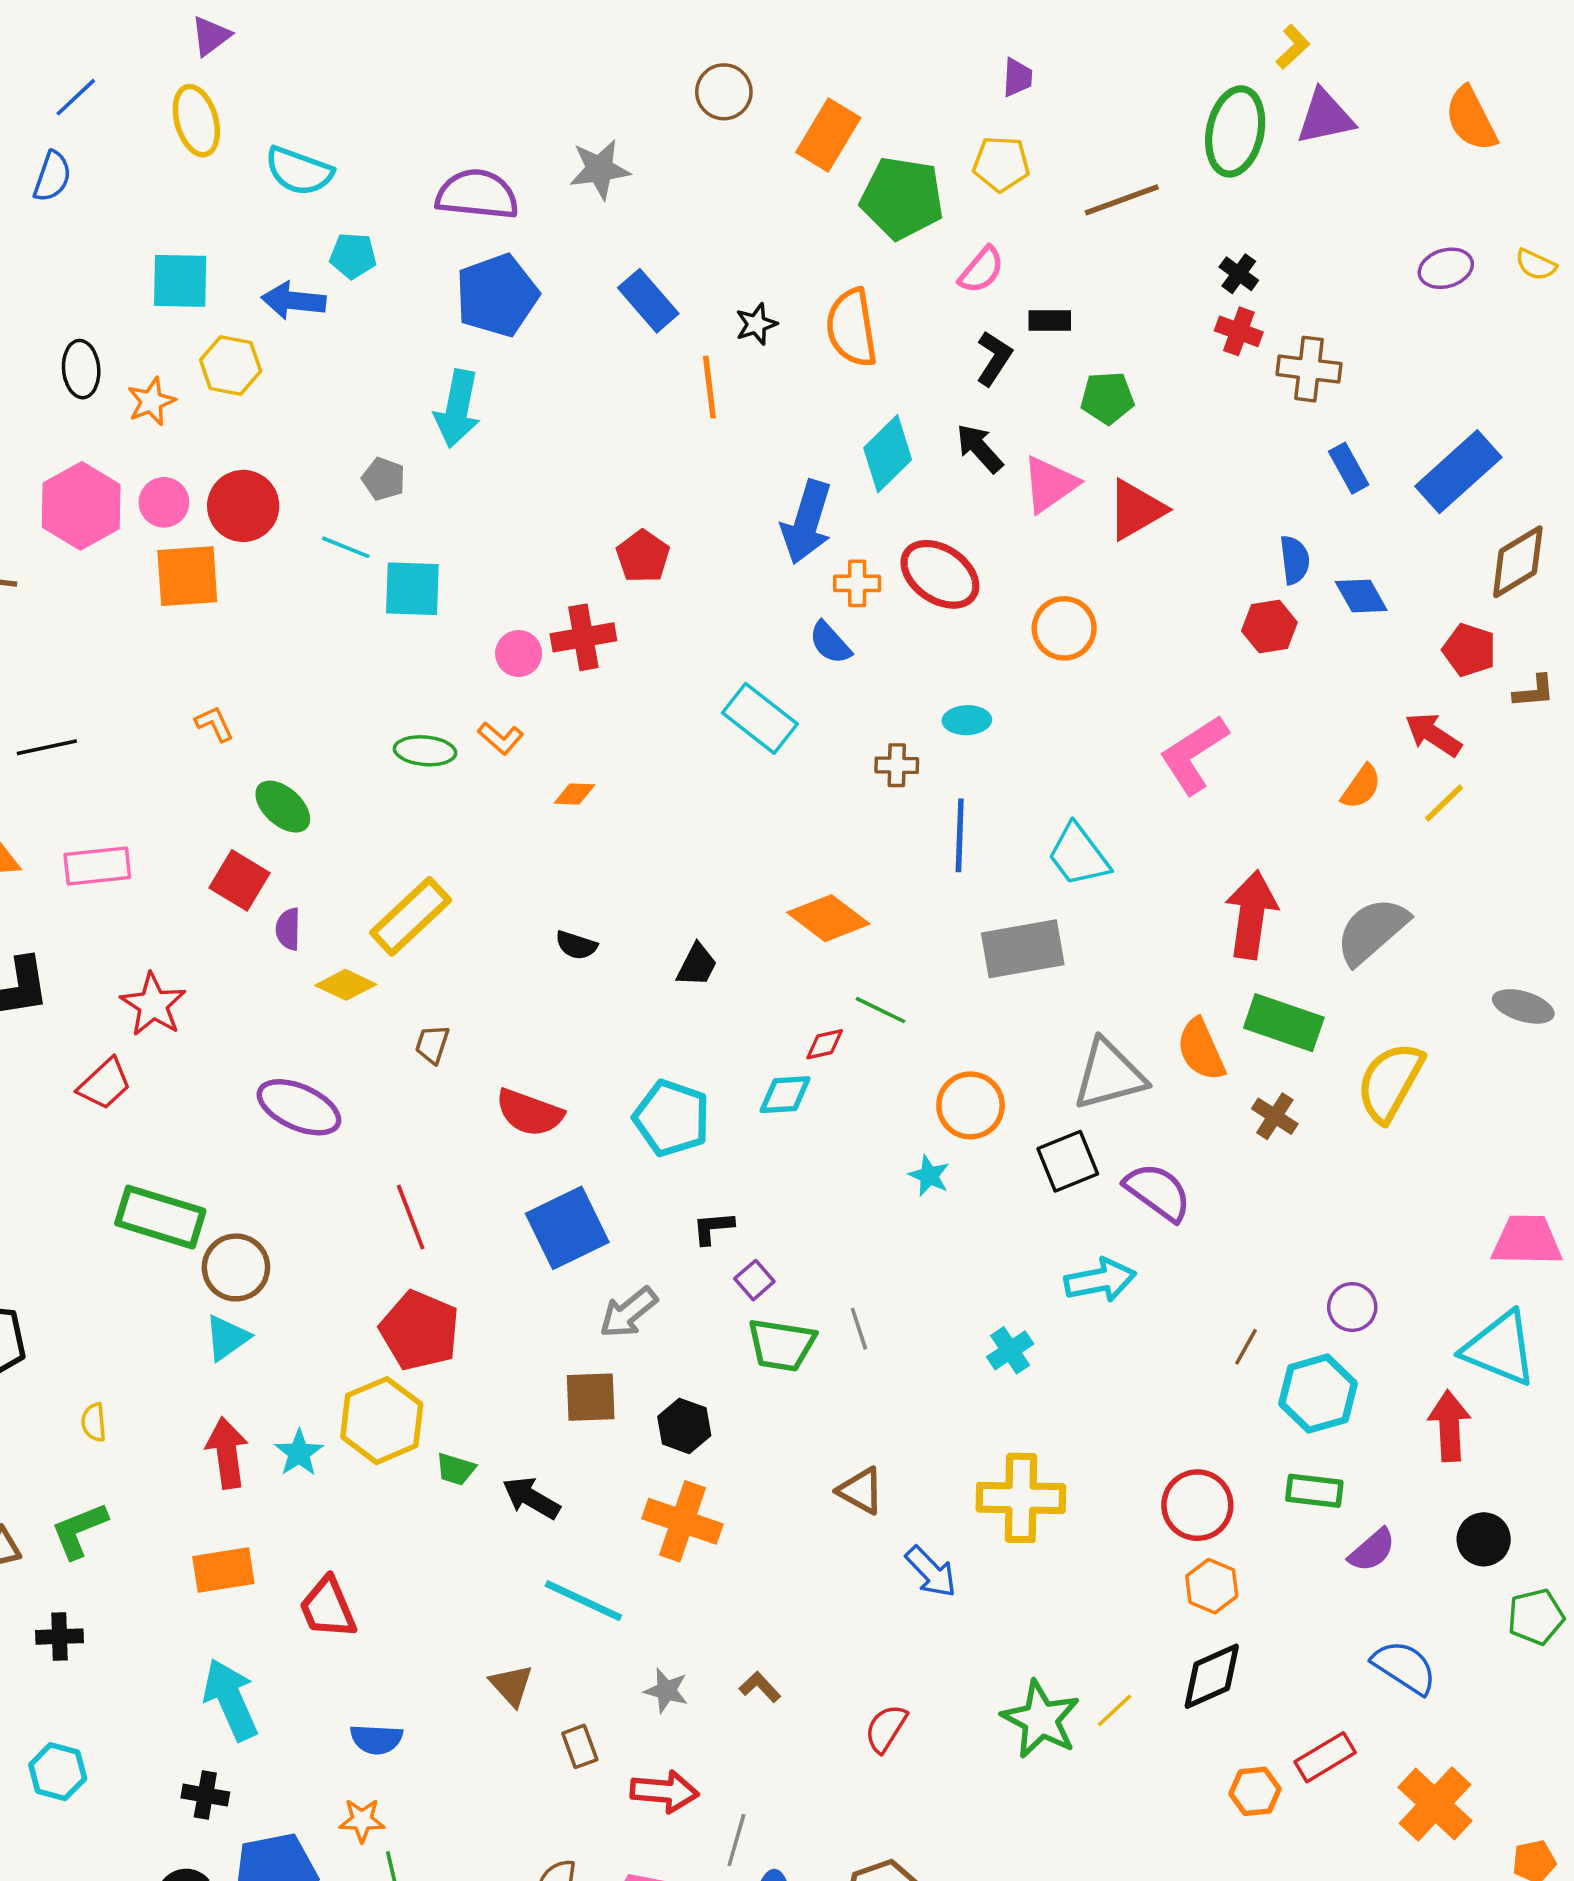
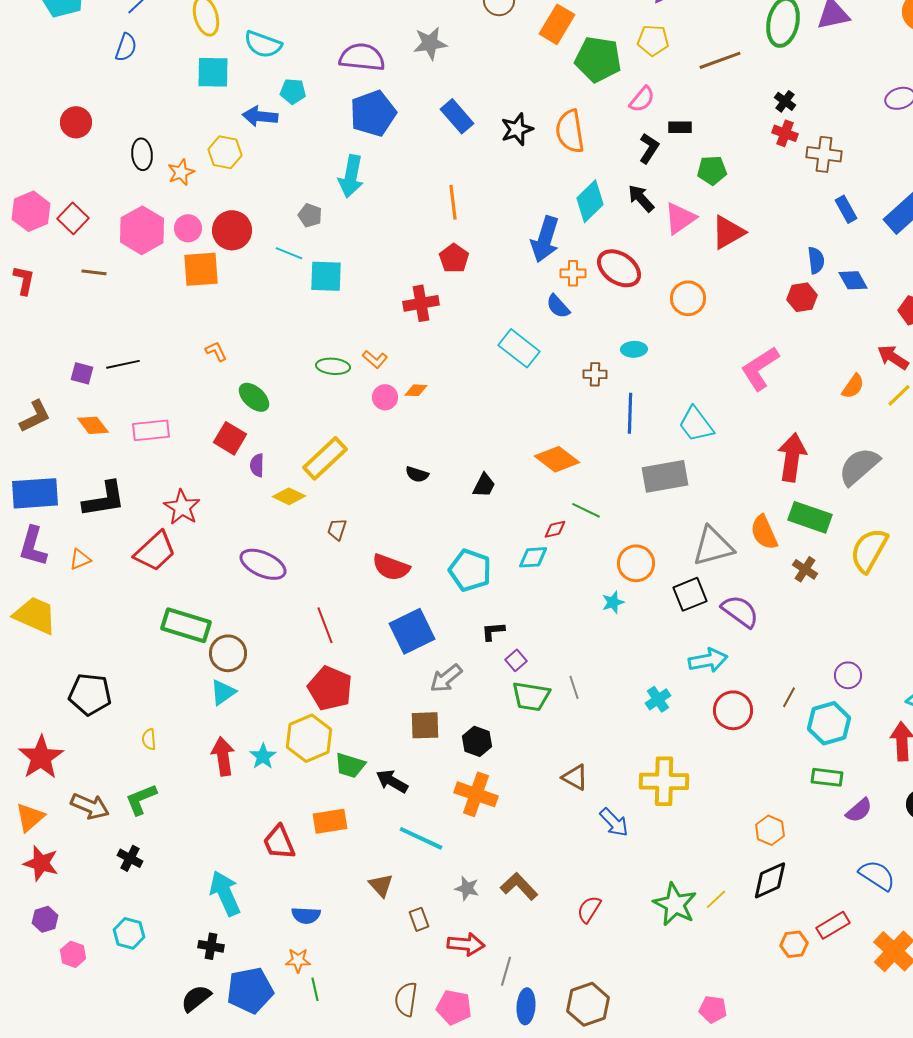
cyan square: (180, 281) -> (213, 72), moved
black star: (756, 324) -> (517, 129), size x1.4
orange line: (709, 387) -> (453, 202), moved
pink circle: (519, 654) -> (385, 397), moved
red trapezoid: (105, 1084) -> (155, 551), size x1.4
cyan star: (929, 1176) -> (613, 602), turned 30
green trapezoid: (456, 1469) -> (350, 765), size x1.4
red circle: (1197, 1505) -> (733, 710), moved
orange rectangle: (223, 1570) -> (330, 821), moved
black cross: (60, 1637) -> (130, 858), turned 30
brown L-shape: (760, 1687) -> (519, 886), size x1.6

